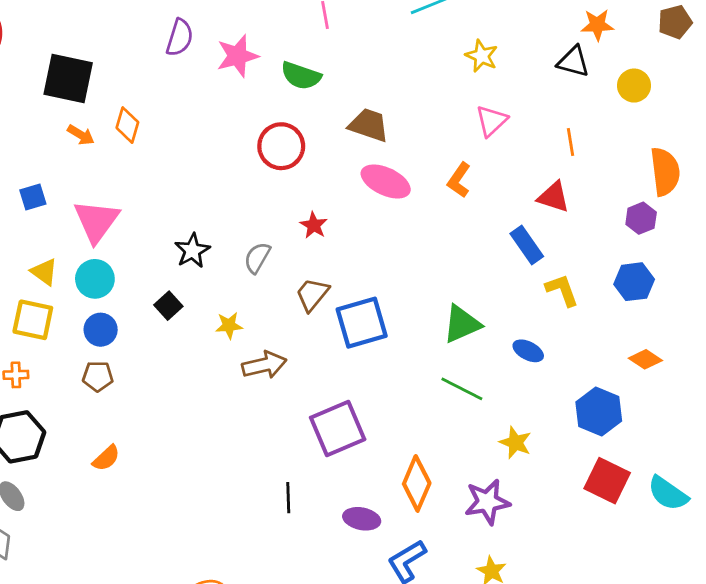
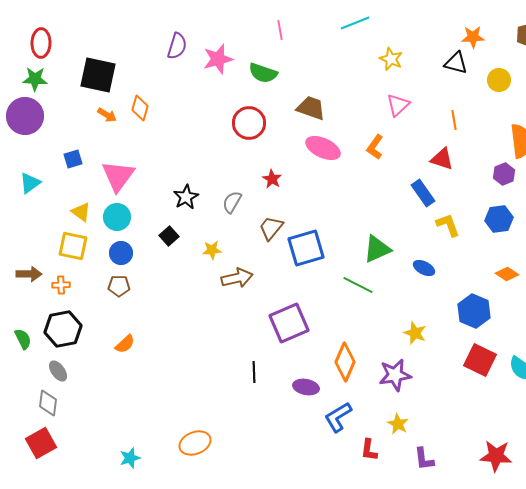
green line: (462, 389) -> (358, 285), moved

